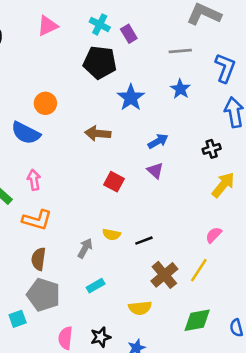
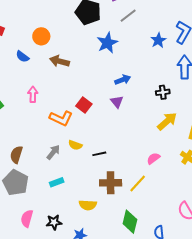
gray line: (180, 51) -> (128, 16), moved, turned -42
blue star: (180, 89) -> (158, 40), moved
blue semicircle: (26, 133) -> (22, 57), size x0.6
brown arrow: (98, 133) -> (60, 61), moved
pink arrow: (34, 180) -> (33, 94), moved
orange L-shape: (37, 220) -> (61, 118), moved
brown cross: (164, 275) -> (111, 183), turned 30
green diamond: (197, 320) -> (130, 222), turned -75

